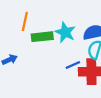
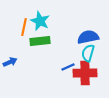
cyan star: (65, 32) -> (40, 21), moved

